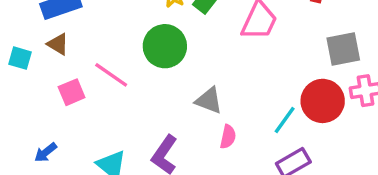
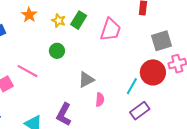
green circle: (165, 46) -> (57, 51), size x0.6
gray triangle: (209, 100) -> (86, 80), turned -42

